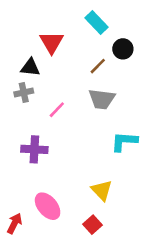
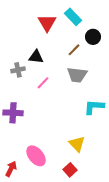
red triangle: (52, 42) -> (47, 23), moved
black triangle: (30, 67) -> (36, 57), moved
purple cross: (34, 149) -> (13, 113), moved

